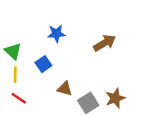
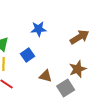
brown star: (115, 98) -> (78, 69), moved

